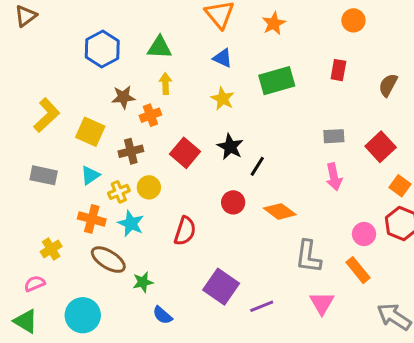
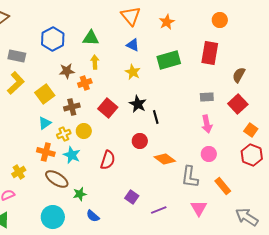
red rectangle: (338, 70) -> (210, 53), size x1.6
brown semicircle: (388, 85) -> (239, 75), moved
yellow square: (90, 132) -> (45, 94), turned 30
black line: (257, 166) -> (156, 117), turned -48
gray rectangle: (44, 175) -> (17, 56), moved
orange diamond: (280, 211) -> (165, 159), moved
pink circle: (364, 234) -> (209, 154), moved
purple square: (221, 287) -> (132, 197), size x0.6
cyan circle: (83, 315) -> (53, 217), moved

